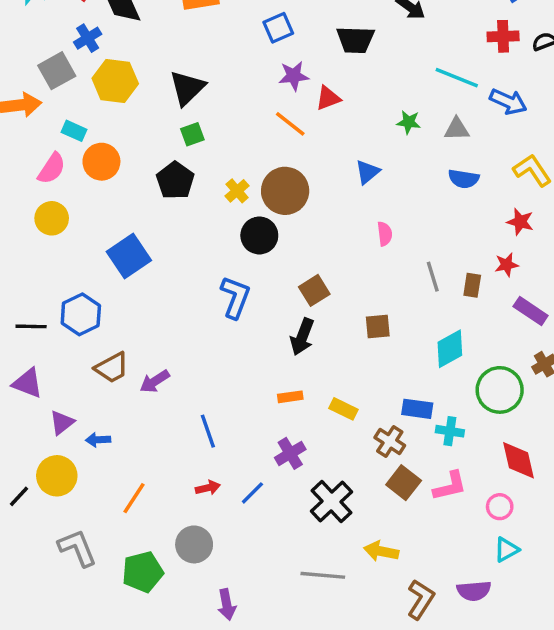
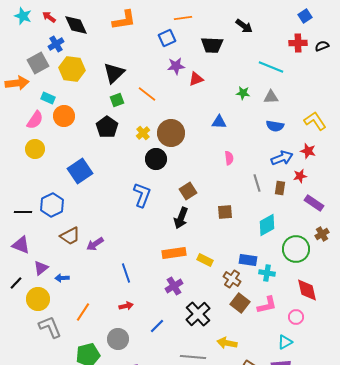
blue arrow: (508, 102) -> (282, 158), moved, turned -45
orange line: (290, 124) -> (147, 94), moved
blue triangle: (367, 172) -> (219, 122), turned 42
orange rectangle: (290, 397) -> (174, 253), size x1.6
blue line: (252, 493) -> (157, 326), moved
black line: (19, 496) -> (16, 283), moved
gray L-shape: (77, 548) -> (50, 327), moved
cyan triangle: (507, 550) -> (285, 342), moved

